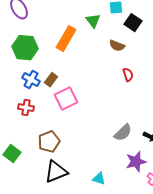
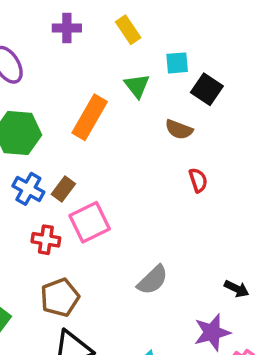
red cross: (26, 108) -> (46, 240), moved
gray semicircle: (123, 133) -> (153, 280), moved

